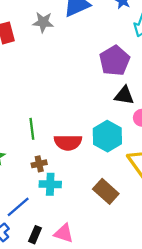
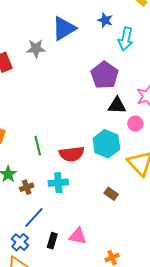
brown cross: (39, 164) -> (27, 187), moved
cyan cross: (50, 184) -> (58, 183), moved
brown rectangle: (106, 191) -> (111, 194), size x0.6

